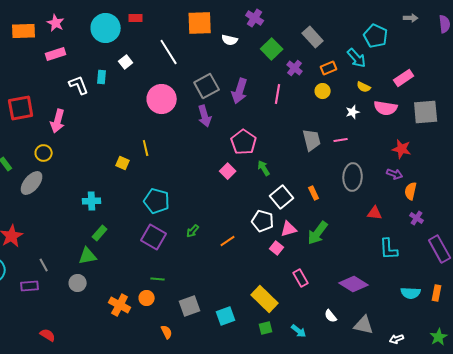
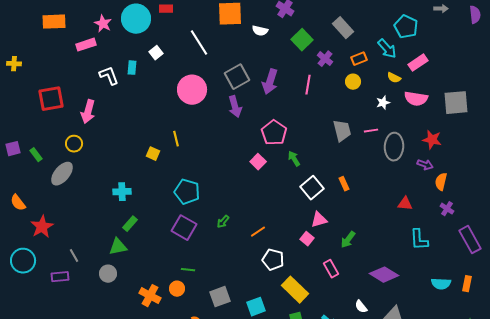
pink star: (56, 23) -> (103, 24), moved
pink rectangle: (404, 78) -> (418, 63), moved
gray ellipse: (353, 177) -> (394, 147), moved
white pentagon: (263, 221) -> (273, 260), moved
green arrow: (318, 233) -> (348, 240), moved, size x0.7

